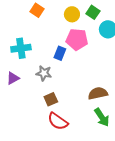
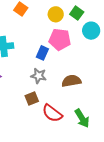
gray star: (44, 73) -> (39, 76), moved
brown semicircle: (98, 93) -> (71, 81), moved
red semicircle: (58, 121) -> (52, 113), moved

